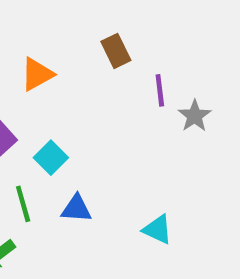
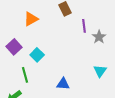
blue triangle: (76, 209) -> (63, 84), moved
cyan triangle: (157, 229) -> (100, 71), moved, turned 40

